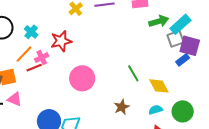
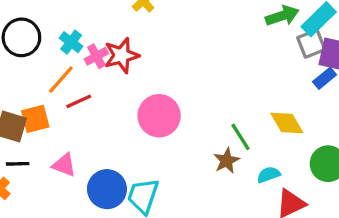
pink cross: (42, 58) -> (96, 56), moved
green line: (133, 73) -> (240, 137), moved
pink triangle: (15, 99) -> (64, 165), moved
cyan semicircle: (156, 110) -> (269, 175), moved

